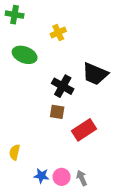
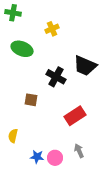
brown square: (57, 112) -> (31, 100), moved
gray arrow: (82, 178) -> (79, 151), moved

